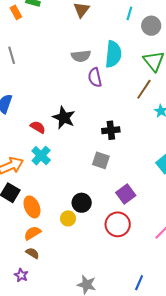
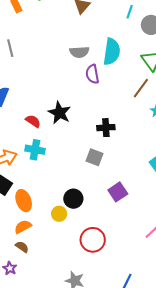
cyan cross: (41, 156) -> (35, 150), turned -36
red circle: (118, 224) -> (93, 240), moved

